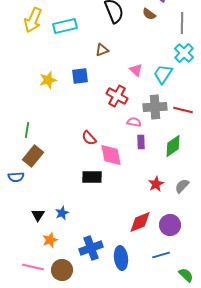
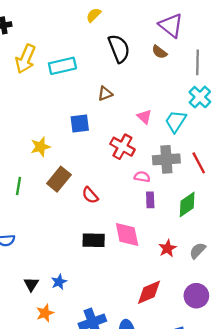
yellow star: (48, 80) -> (40, 147), moved
red line: (183, 110) -> (199, 163), turned 48
pink diamond: (111, 155) -> (127, 234), moved
brown rectangle: (33, 156) -> (59, 179), moved
purple circle: (170, 225) -> (196, 296), moved

